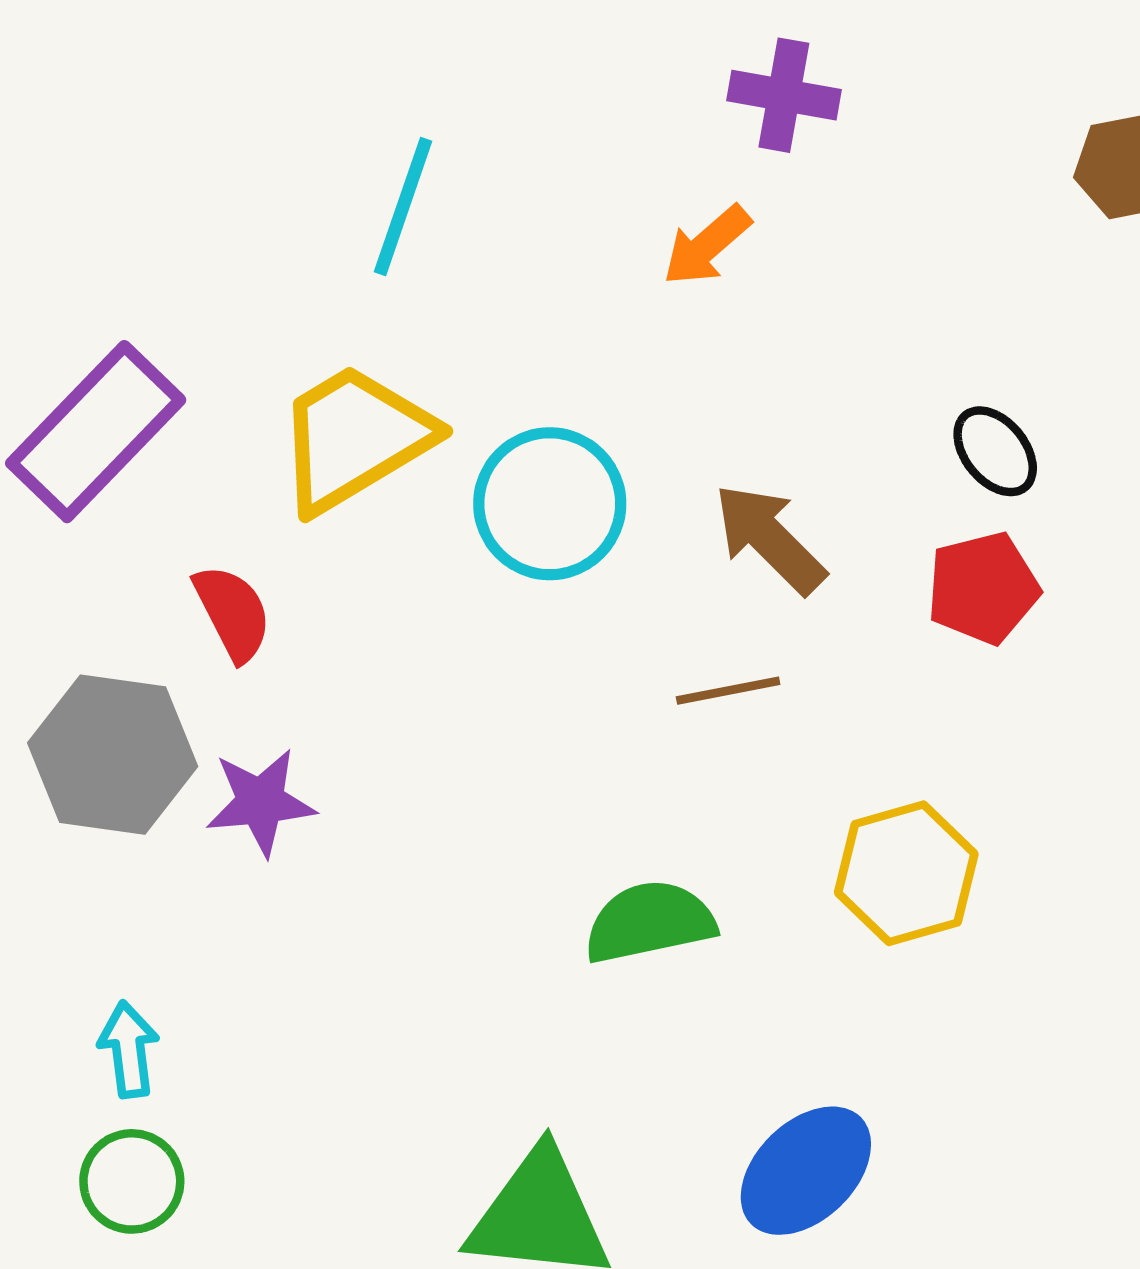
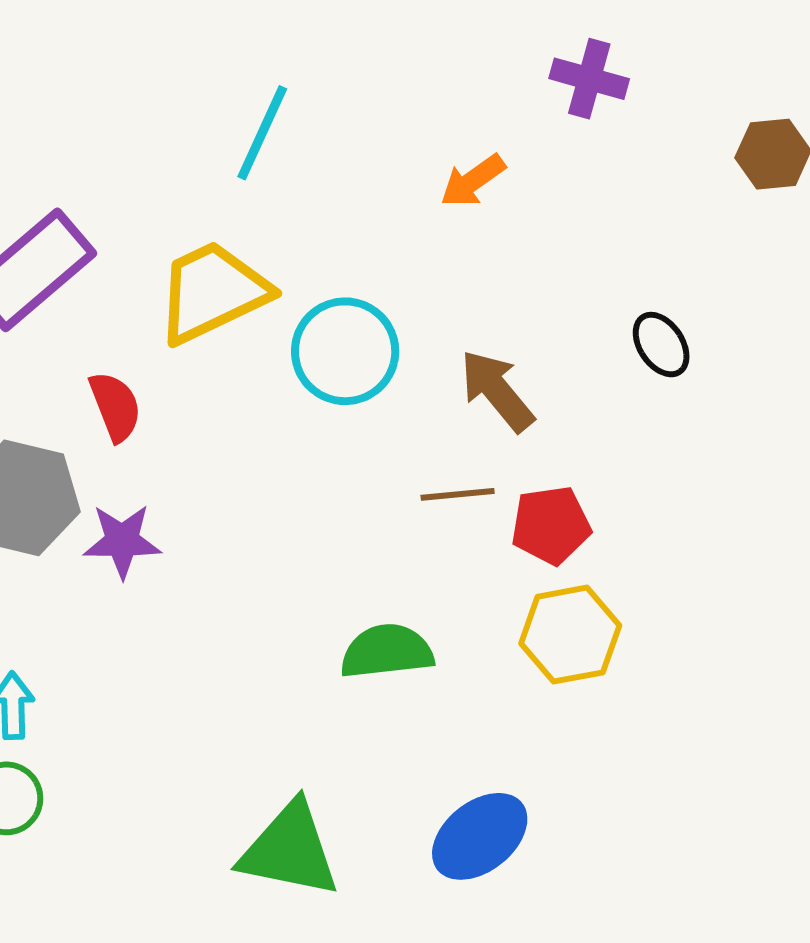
purple cross: (784, 95) -> (589, 79), moved
red pentagon: (983, 588) -> (551, 525), moved

